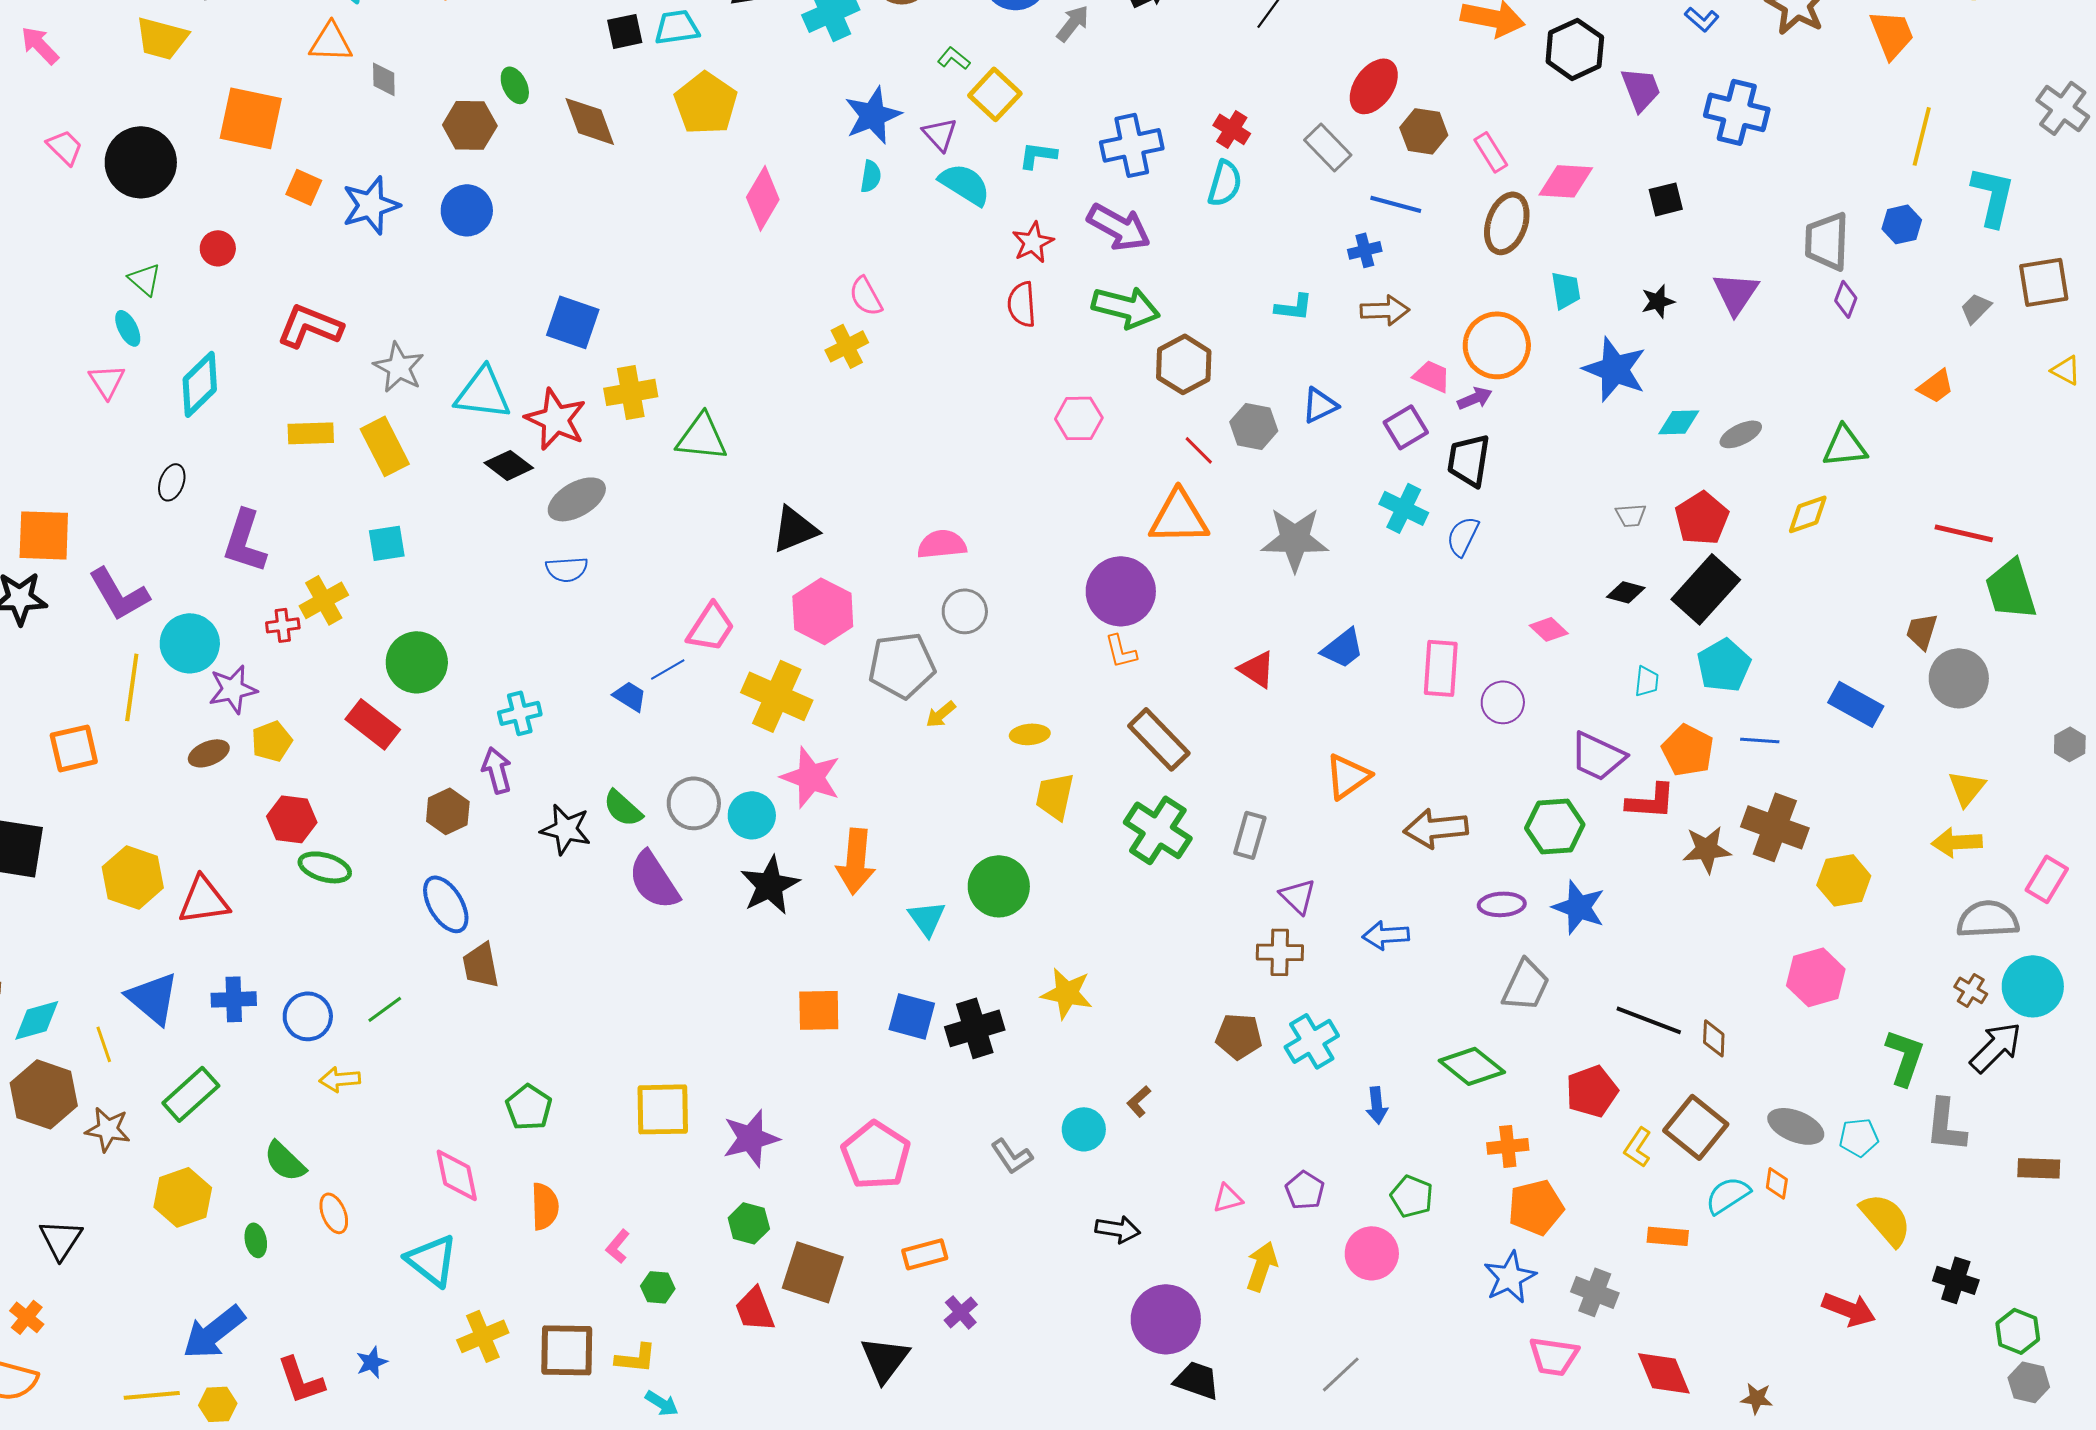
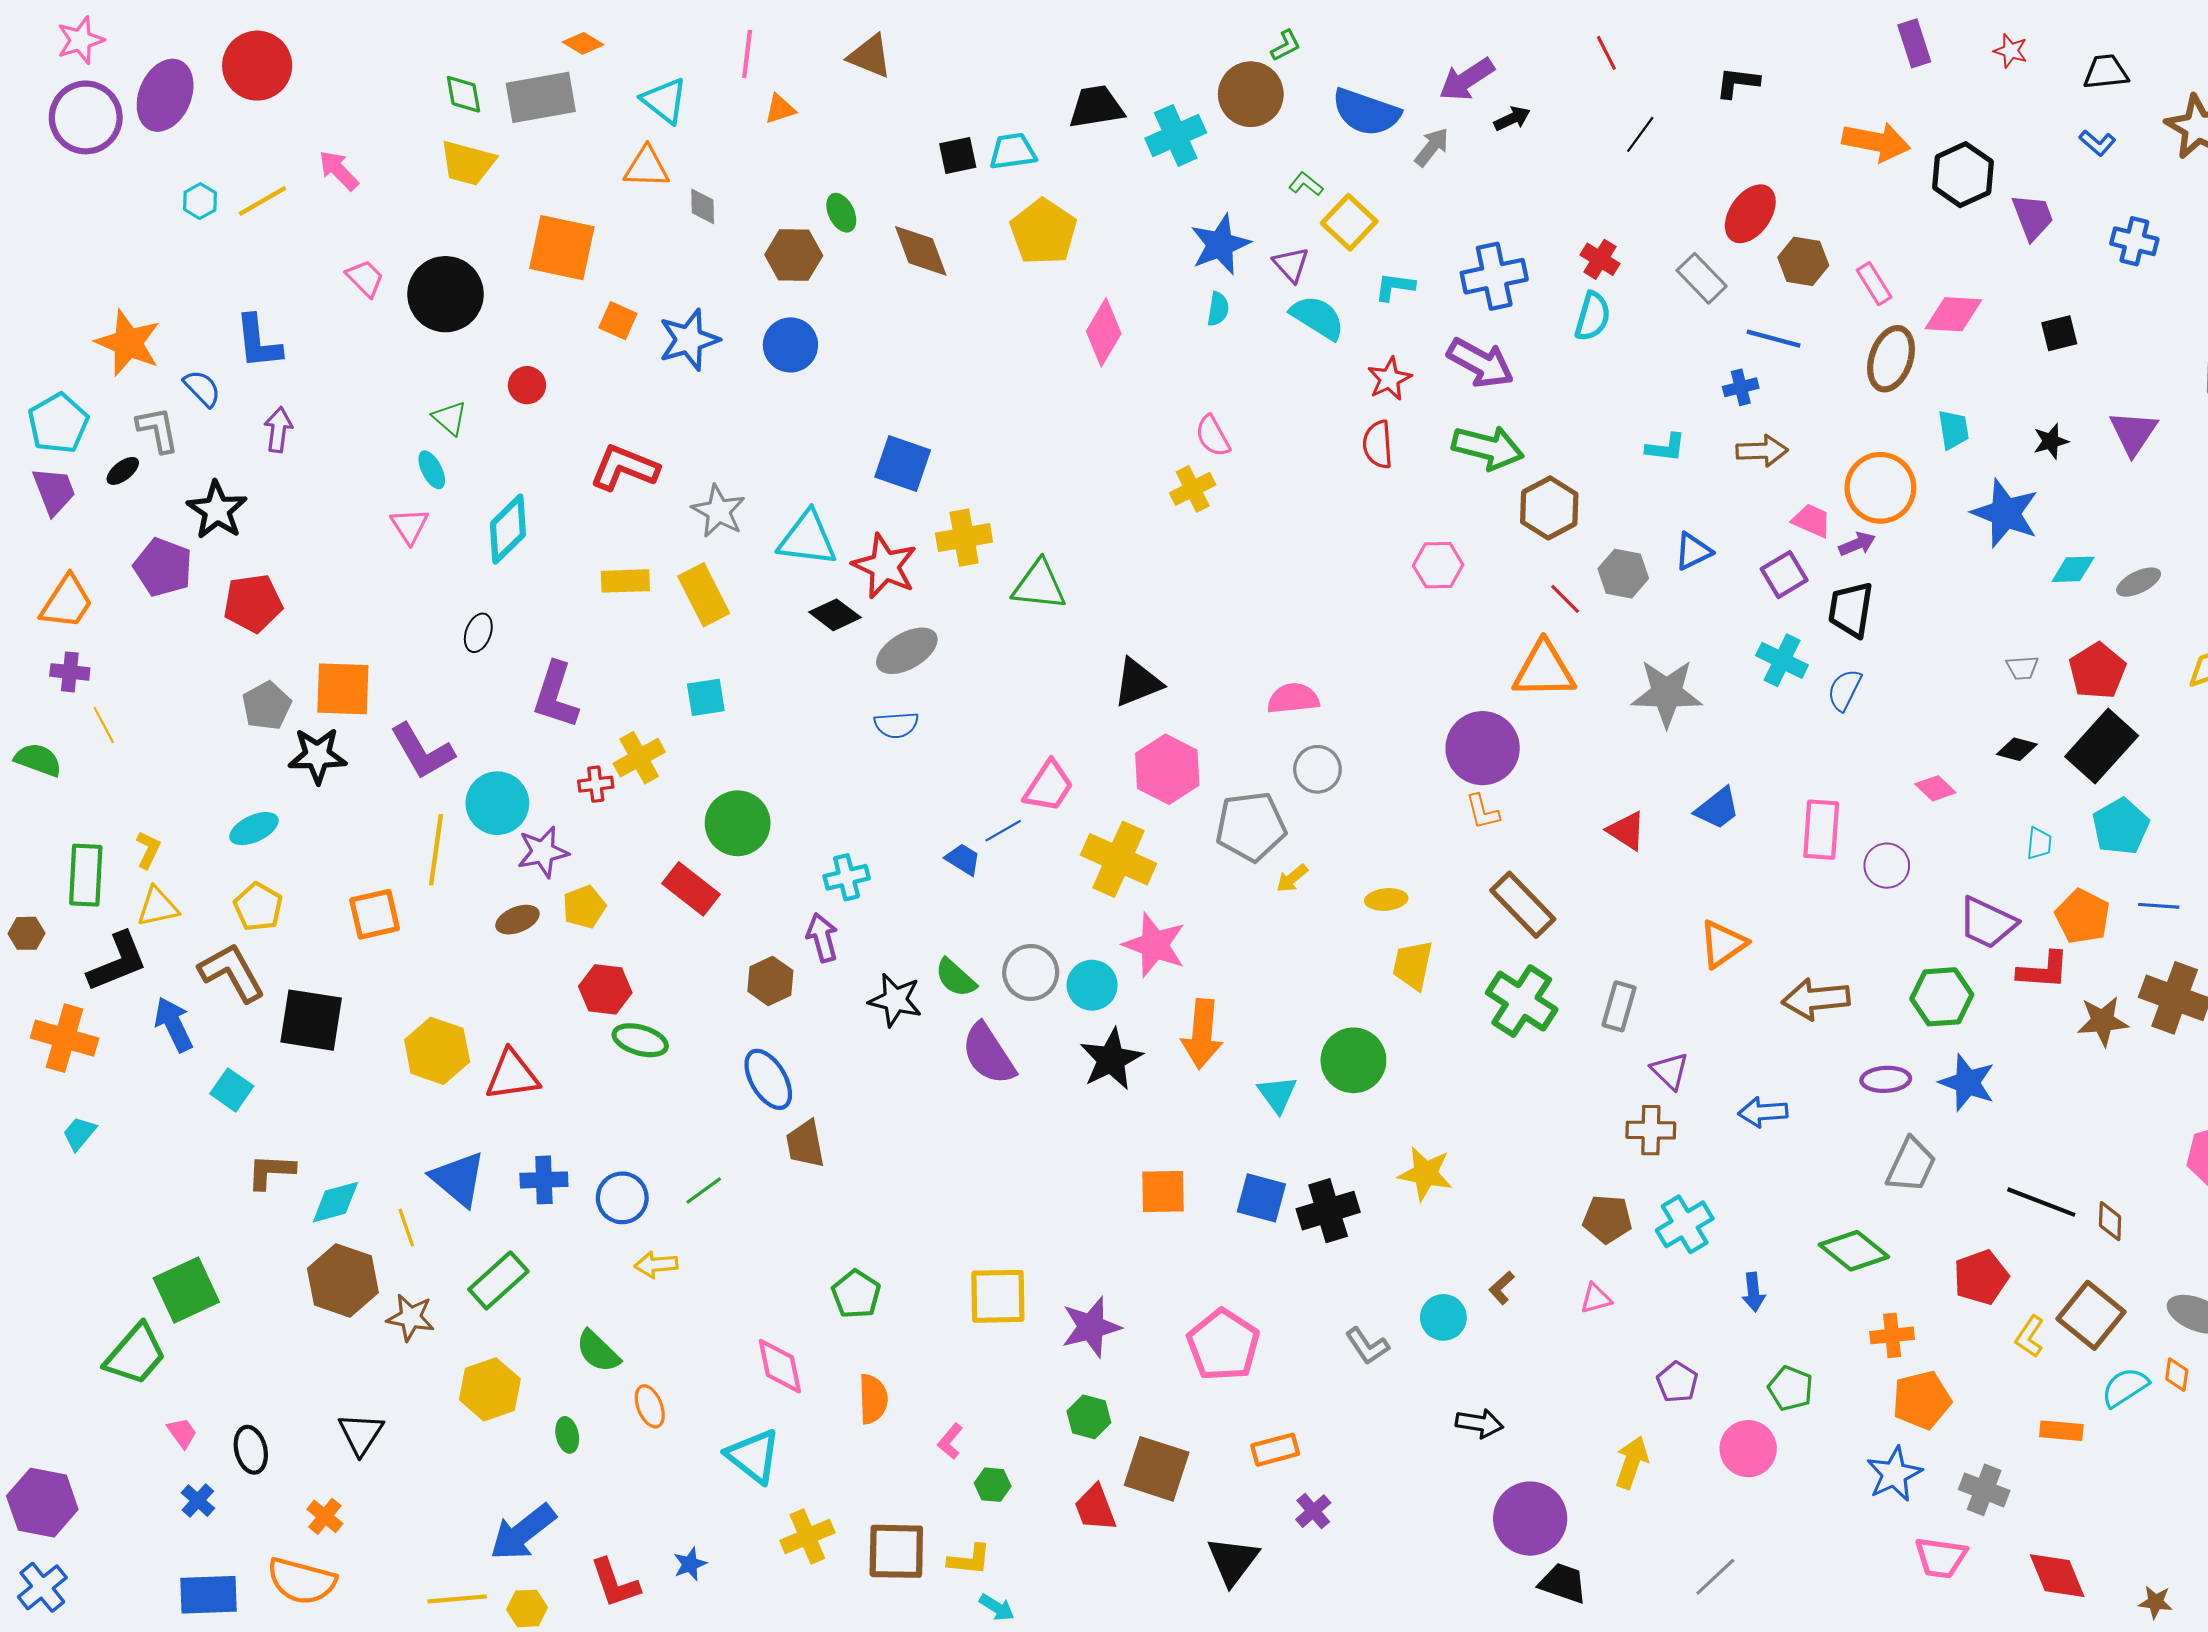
blue cross: (1737, 112) -> (2134, 241), size x0.7
pink triangle: (1228, 1198) -> (1596, 1298), moved

